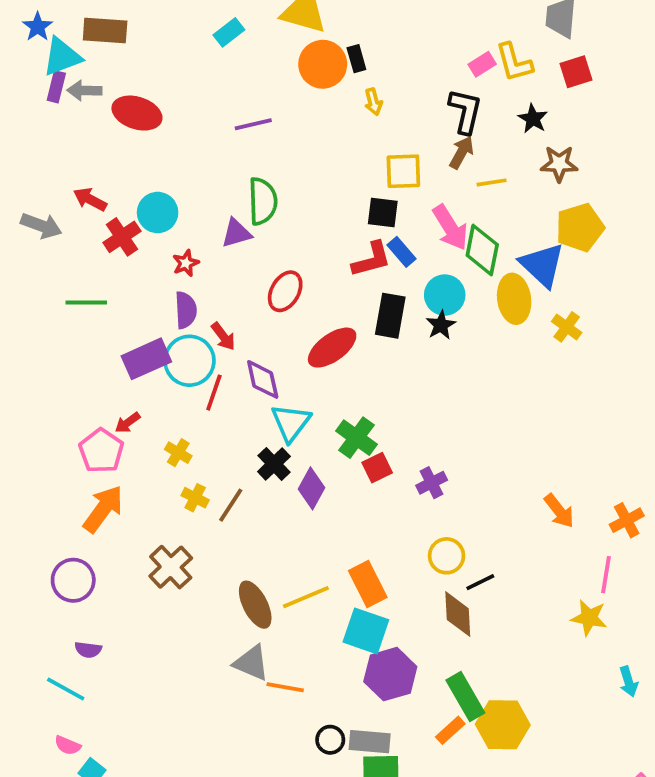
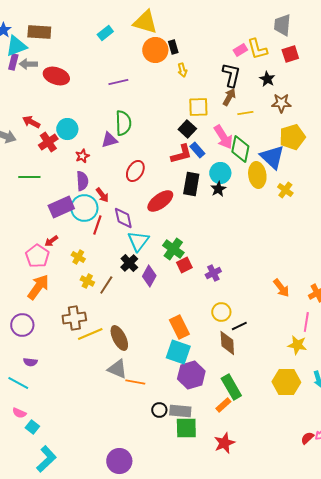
black square: (383, 212) -> (187, 129), turned 36
brown cross: (171, 567) -> (74, 318), turned 35
yellow line: (306, 597) -> (90, 334), moved
yellow hexagon: (503, 725) -> (286, 382), moved

